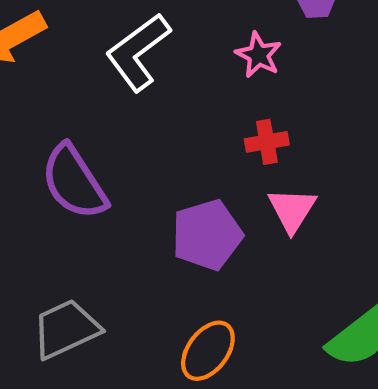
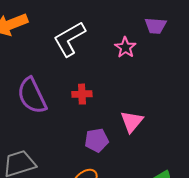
red cross: (267, 142) -> (82, 94), moved
purple pentagon: (207, 235) -> (97, 140), moved, size x0.7

